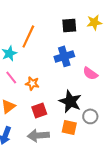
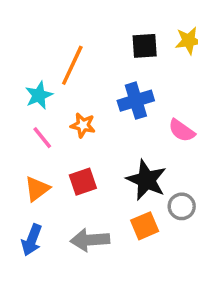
orange star: (32, 83) -> (83, 125), moved
red square: (39, 110) -> (83, 182), moved
orange square: (69, 127) -> (145, 226), turned -35

